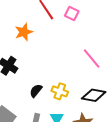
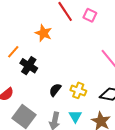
orange star: (24, 32) -> (44, 33), turned -30

